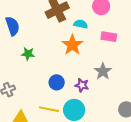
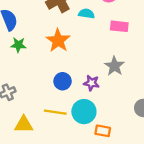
orange star: (72, 45) -> (58, 41), moved
green star: (28, 54) -> (18, 45), moved

